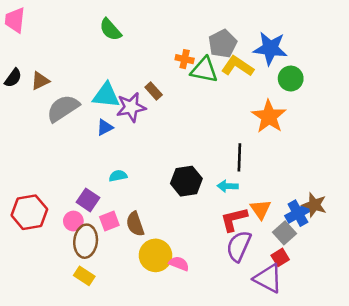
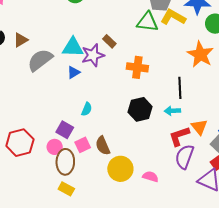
orange cross: (185, 59) -> (137, 67), moved, size x1.5
cyan semicircle: (118, 176) -> (87, 109), turned 128
pink semicircle: (179, 264) -> (150, 177), moved

